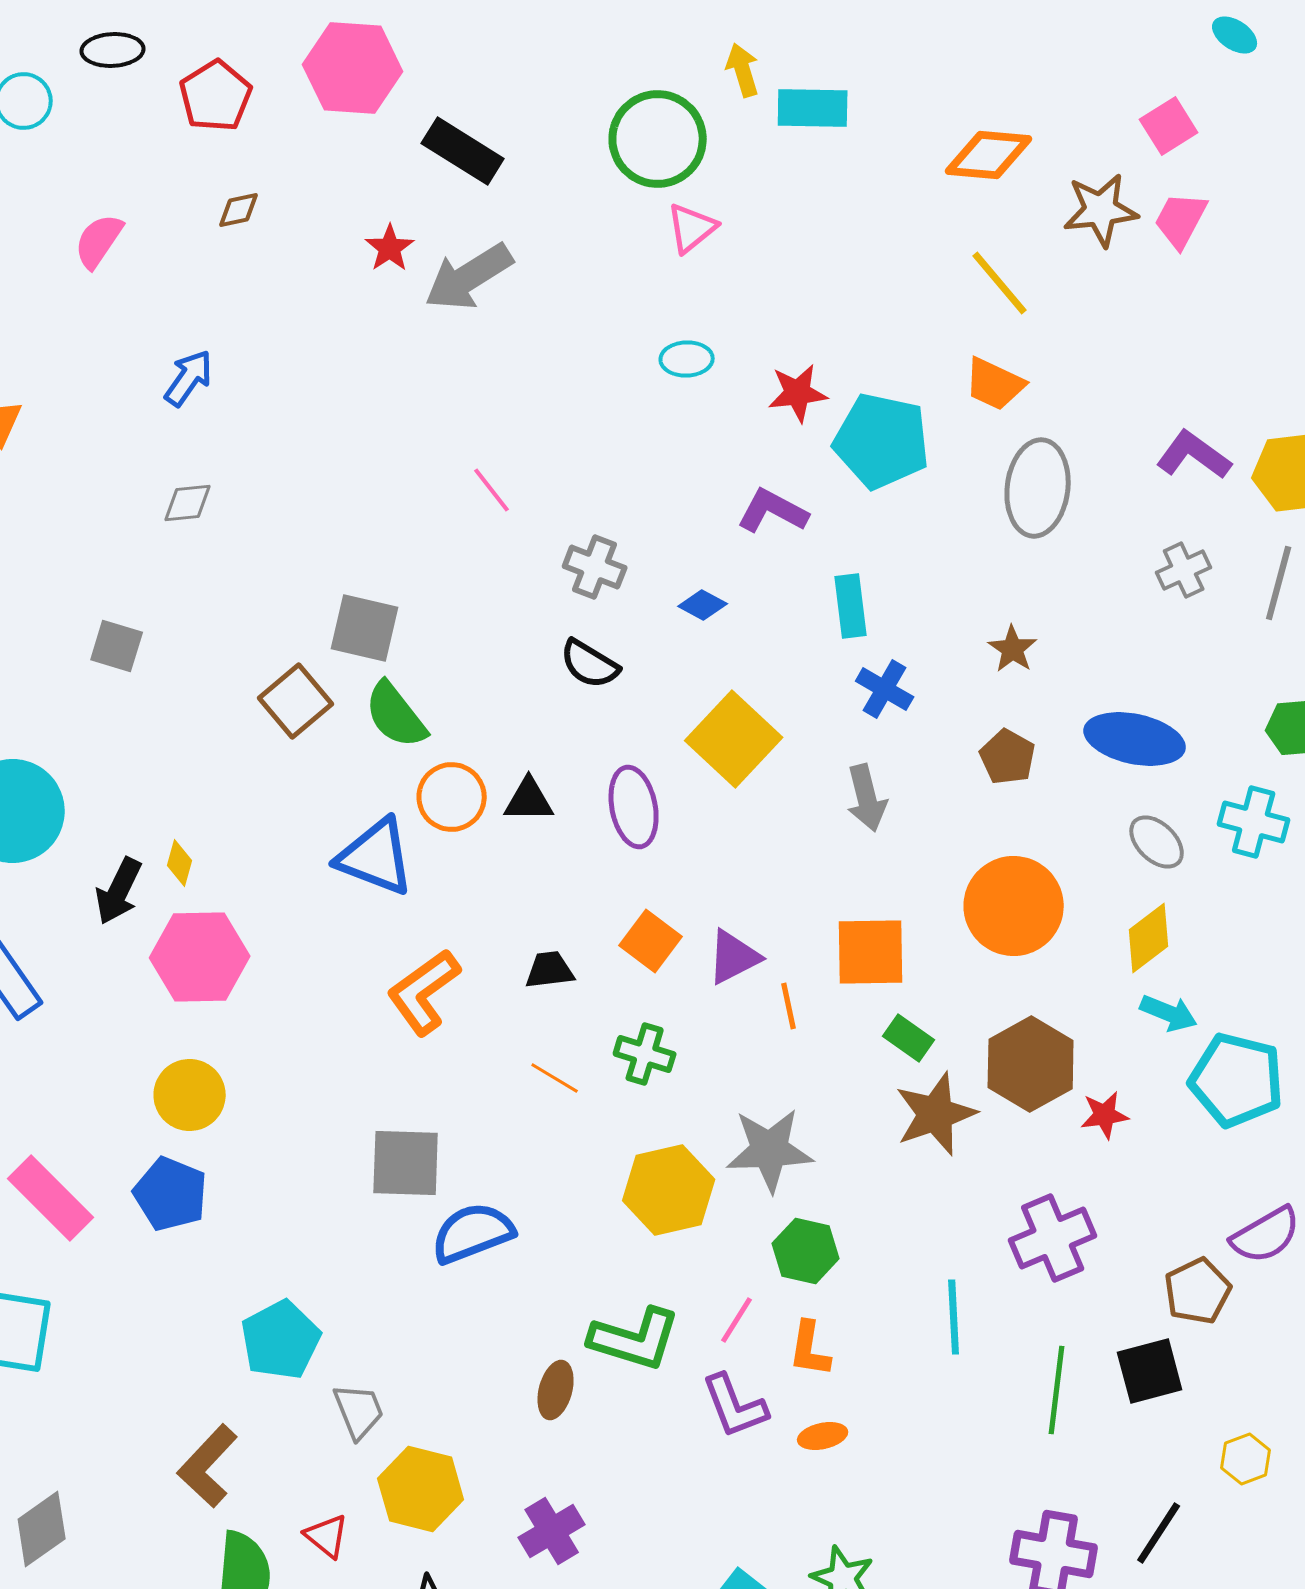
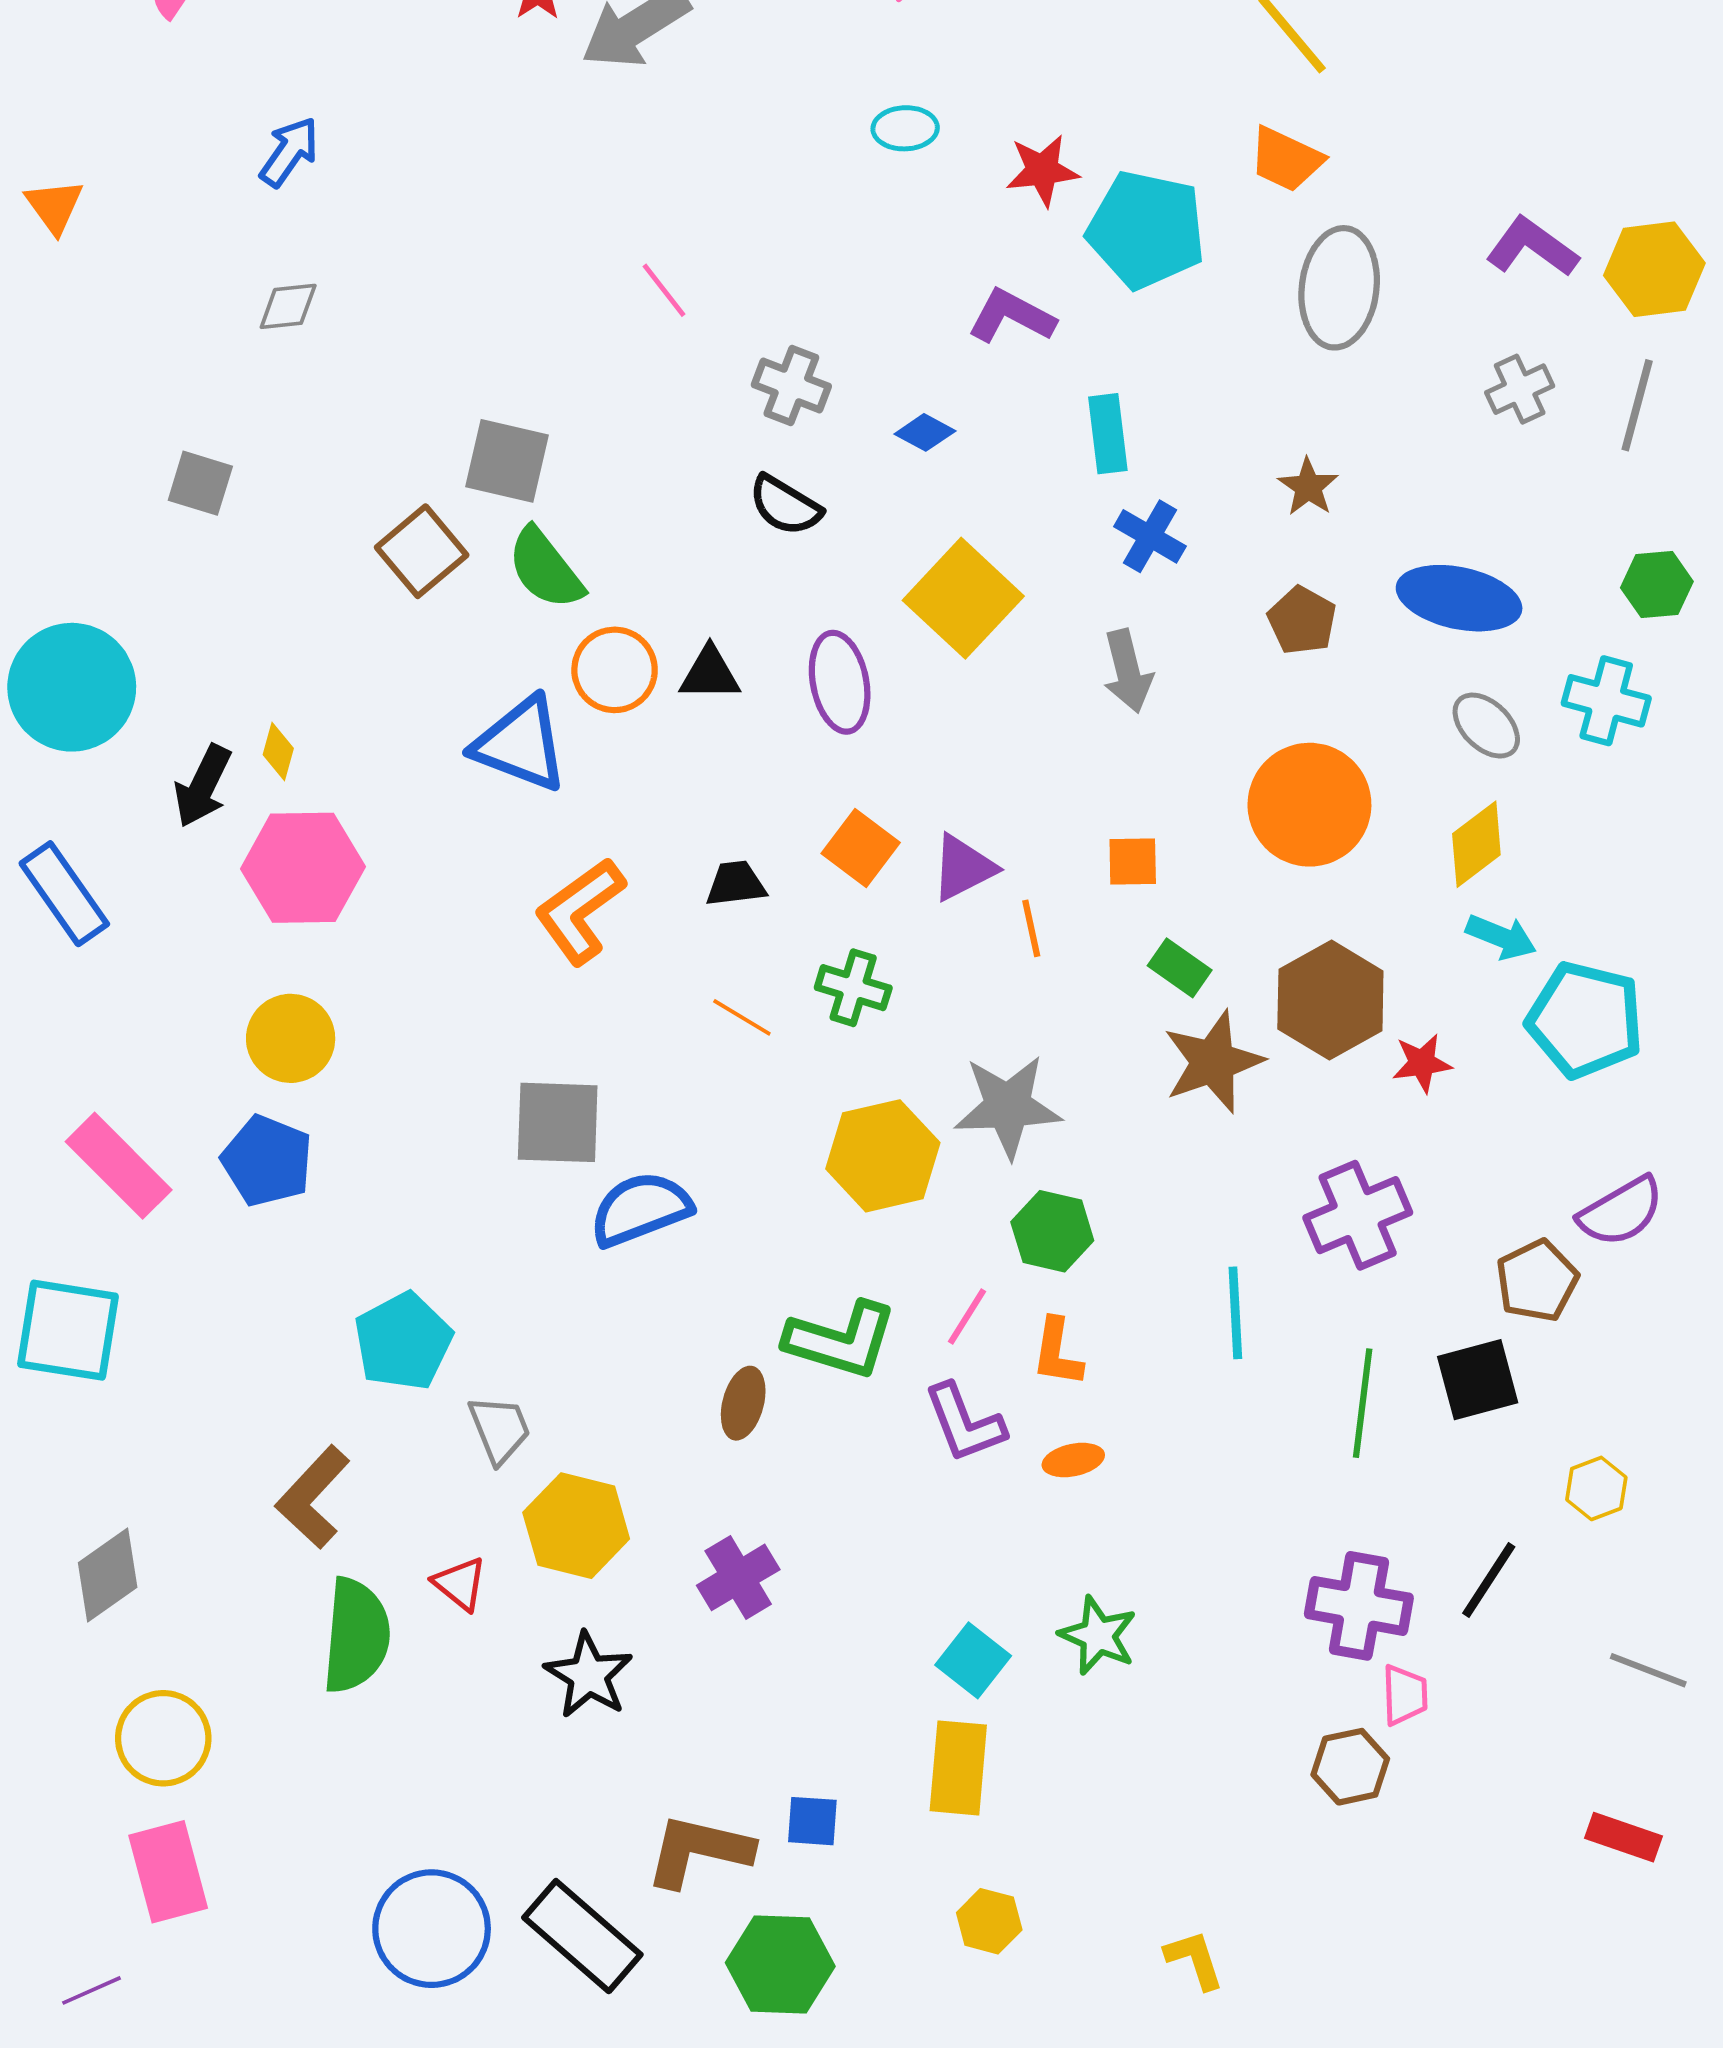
orange square: (871, 952) -> (1133, 862), size x0.6

